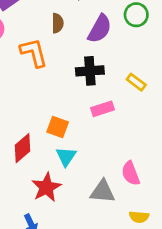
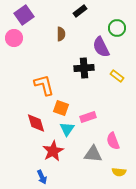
purple semicircle: (100, 29) -> (101, 47), moved, turned 125
orange L-shape: (34, 53) -> (44, 85), moved
pink rectangle: (103, 109) -> (88, 117), moved
red diamond: (23, 148) -> (36, 123), turned -65

